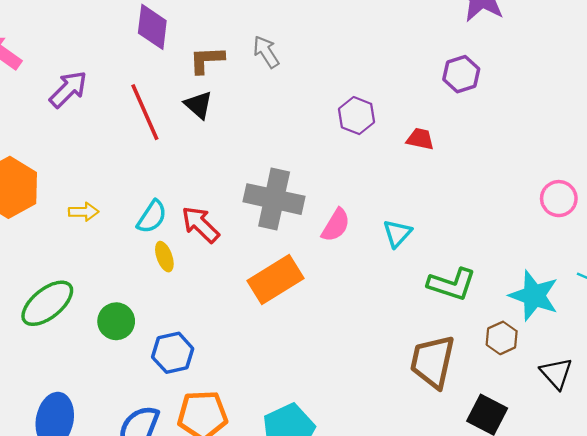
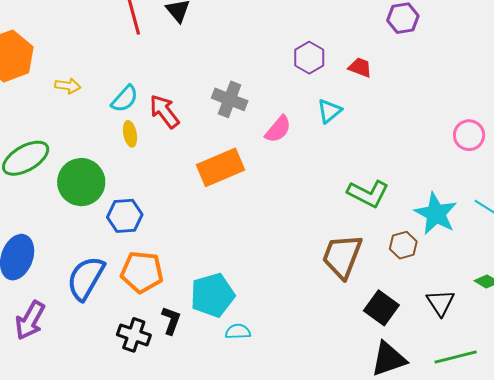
purple hexagon: (357, 116) -> (309, 58), moved
gray cross: (274, 199) -> (230, 99), size x0.7
cyan triangle: (397, 233) -> (329, 111), moved
green circle: (116, 321) -> (81, 182), size x1.5
black triangle: (556, 373) -> (440, 303), moved

